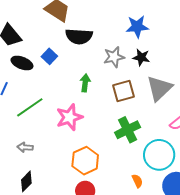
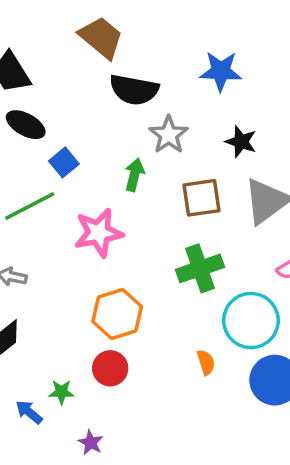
blue star: (137, 27) -> (221, 71), moved
blue square: (49, 56) -> (64, 162), moved
gray star: (114, 57) -> (169, 135), moved, turned -30

